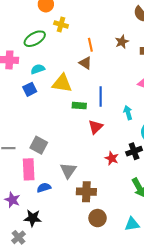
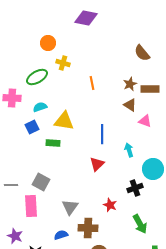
brown star: (122, 42) -> (130, 84), moved
brown triangle: (85, 63) -> (130, 105), moved
green rectangle: (79, 106) -> (53, 143), moved
red star: (112, 158) -> (110, 205), moved
blue semicircle: (44, 188) -> (61, 235), moved

